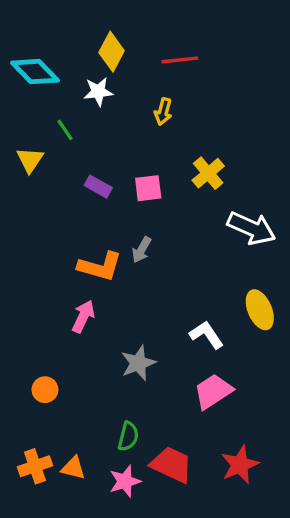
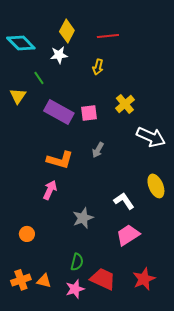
purple rectangle: (98, 187) -> (59, 112), size x1.8
gray arrow: (142, 250) -> (98, 150), moved

